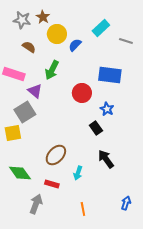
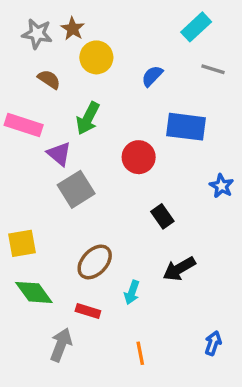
cyan rectangle: (101, 28) -> (196, 27), moved
blue semicircle: (75, 45) -> (152, 76), moved
blue star: (107, 109) -> (221, 186), moved
gray square: (25, 112) -> (76, 189), moved
yellow square: (13, 133) -> (22, 243), moved
black arrow: (106, 159) -> (179, 269), turned -84

